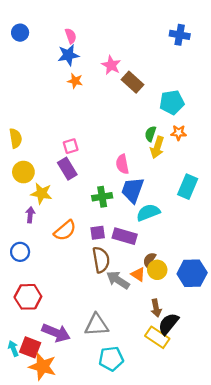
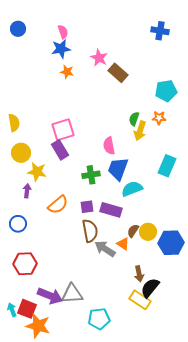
cyan pentagon: (172, 102) -> (166, 91), moved
pink square: (71, 146) -> (63, 130), size x1.6
yellow circle: (157, 270) -> (148, 232), moved
gray triangle: (97, 325) -> (72, 294), moved

